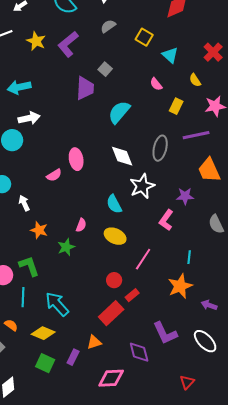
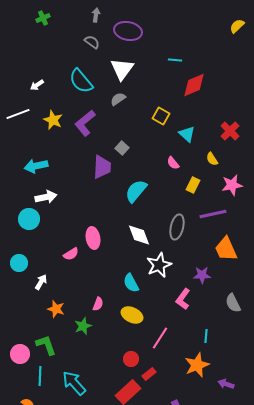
gray semicircle: (108, 26) -> (118, 99), moved
white arrow: (24, 203) -> (41, 282), turned 56

